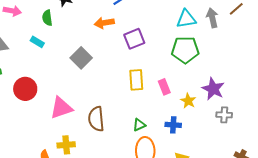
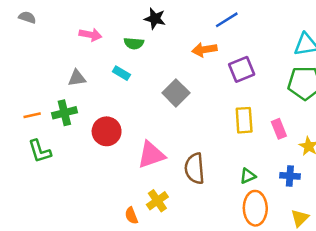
green semicircle: (47, 18) -> (134, 43), turned -77
yellow cross: (66, 145) -> (157, 201), turned -30

